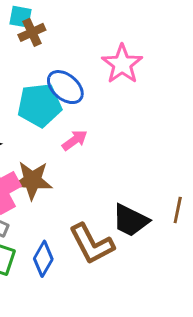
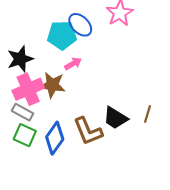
pink arrow: (75, 140) -> (73, 64), moved
blue diamond: (43, 259) -> (55, 138), size x1.4

